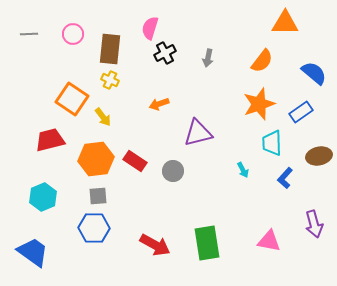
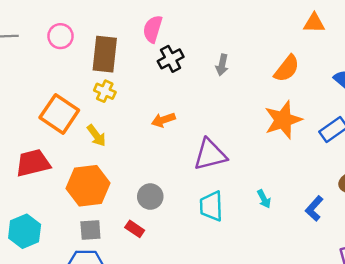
orange triangle: (285, 23) -> (314, 23), size x0.7
cyan trapezoid: (272, 143) -> (211, 206), moved
red rectangle: (135, 161) -> (135, 229), moved, size x0.7
gray circle: (173, 171) -> (150, 197), moved

